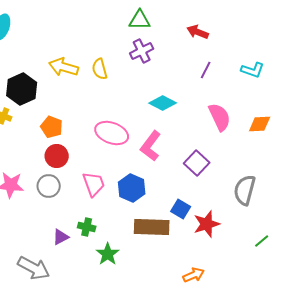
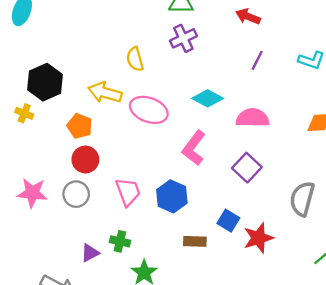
yellow arrow: (64, 67) -> (105, 93), moved
pink semicircle: (220, 117) -> (253, 118), moved, turned -64
pink ellipse: (112, 133) -> (149, 110), moved
brown rectangle: (152, 227) -> (195, 241), size x0.6

